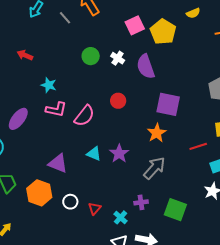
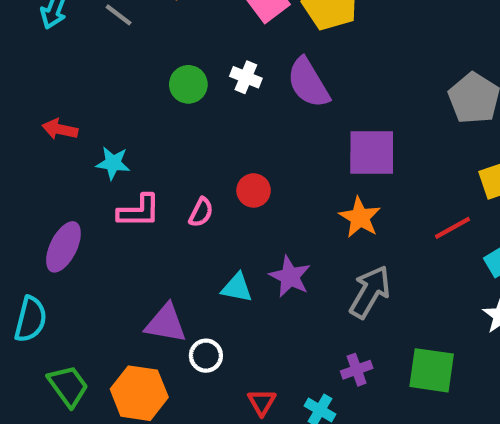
red arrow: (25, 55) -> (60, 129), moved
red circle: (118, 101) -> (254, 190), moved
pink semicircle: (84, 116) -> (201, 212), size x0.6
white circle: (70, 202) -> (206, 356), moved

